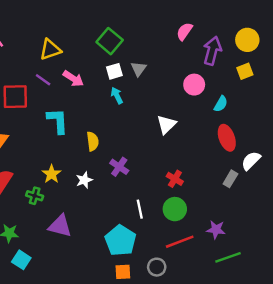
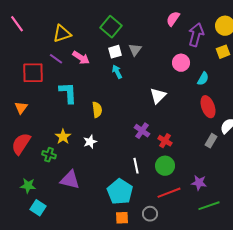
purple cross: (119, 167) -> (142, 131), moved

